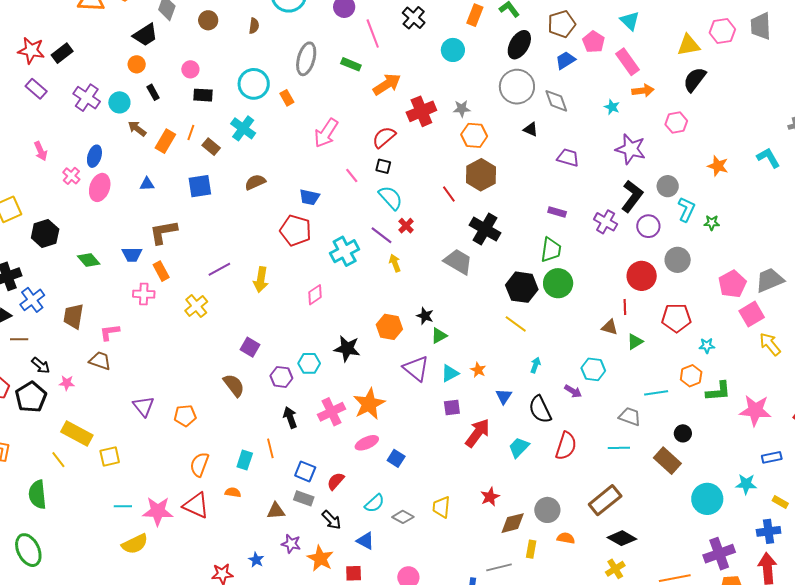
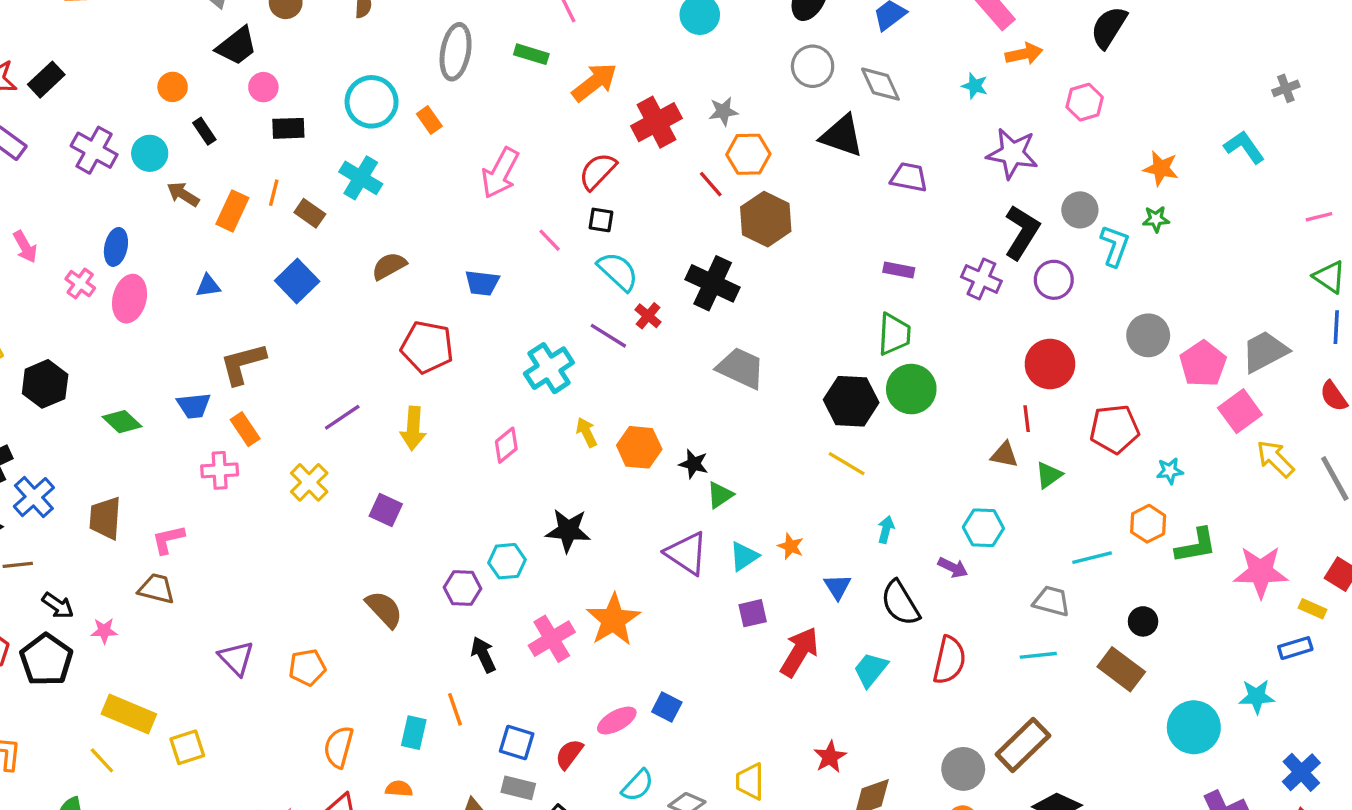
black trapezoid: (145, 35) -> (237, 46), moved
gray circle: (517, 87) -> (813, 66), size x0.7
black triangle: (531, 129) -> (842, 136), size x1.8
blue square: (200, 186) -> (297, 281), turned -30
red line: (449, 194) -> (711, 184), moved
green star: (712, 223) -> (1156, 219), moved
black cross: (485, 229) -> (713, 283), moved
red pentagon: (296, 230) -> (427, 347), moved
gray circle: (678, 260) -> (1148, 335), moved
yellow arrow: (395, 263) -> (587, 432), moved
orange hexagon: (389, 327) -> (639, 447), moved
purple square: (250, 347) -> (386, 510), moved
pink ellipse: (367, 443) -> (617, 721), moved
yellow rectangle: (780, 502) -> (1312, 609), moved
gray circle: (547, 510) -> (963, 769), moved
blue cross: (769, 531) -> (1301, 772), turned -30

